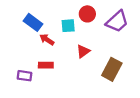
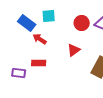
red circle: (87, 14) -> (82, 23), moved
cyan square: (68, 26) -> (49, 16), moved

